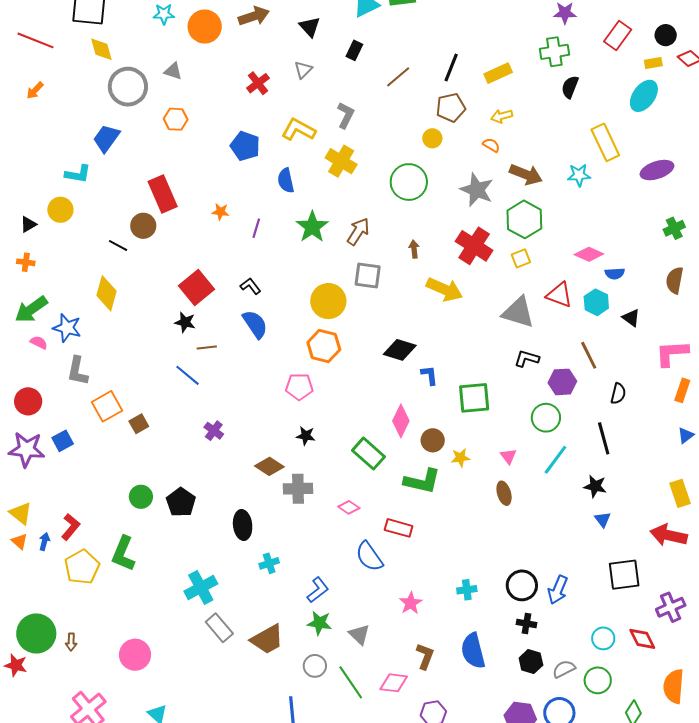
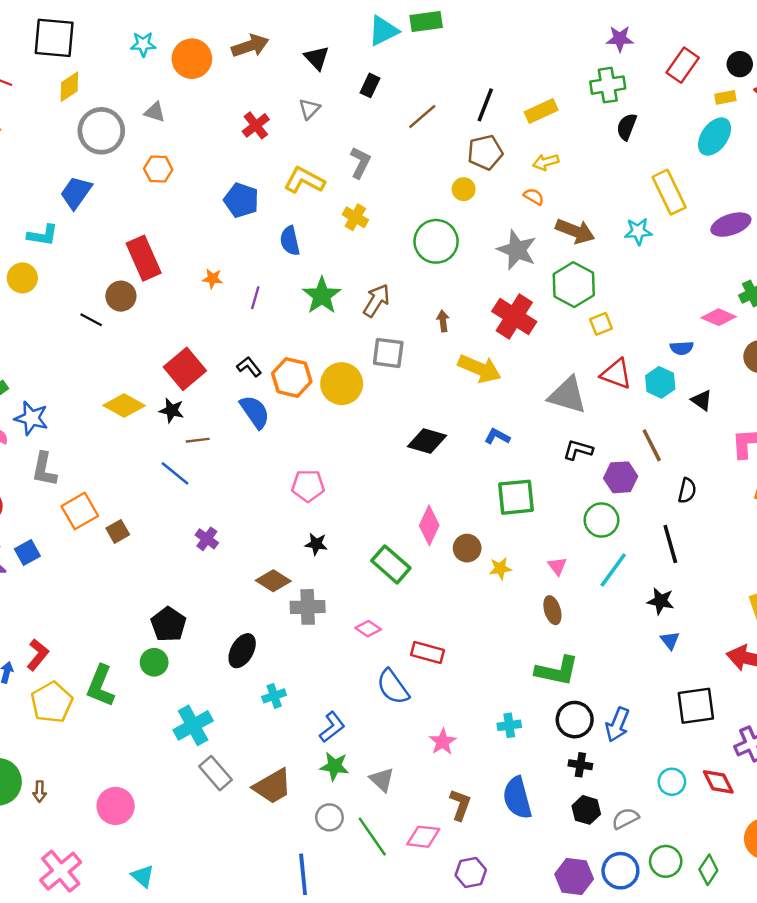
yellow diamond: (101, 49) -> (69, 87), turned 72
yellow cross: (341, 161) -> (355, 217), size x0.7
pink diamond: (589, 254) -> (719, 317), moved
yellow square: (521, 258) -> (601, 324), moved
yellow diamond: (106, 293) -> (124, 405), moved, turned -76
orange hexagon: (324, 346) -> (292, 378), moved
blue L-shape: (429, 375) -> (497, 436), moved, turned -55
green L-shape: (422, 481) -> (557, 671), moved
green circle: (141, 497) -> (154, 662), moved
black ellipse: (243, 525) -> (242, 651), turned 36
green circle: (598, 680) -> (666, 861), moved

